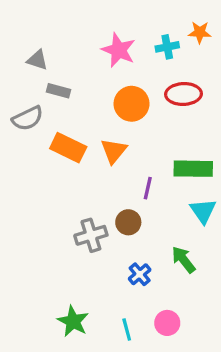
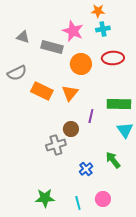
orange star: (200, 32) -> (98, 11), moved
gray rectangle: (58, 91) -> (52, 47), moved, size x1.5
brown circle: (128, 222) -> (71, 129), moved
green star: (73, 321) -> (45, 198), turned -30

